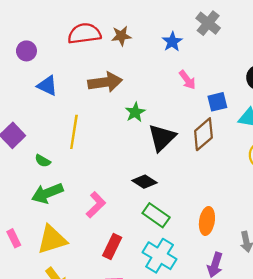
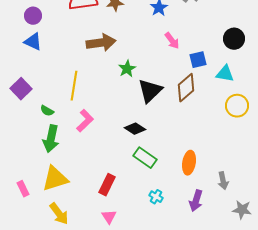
blue triangle: (47, 86) -> (33, 42), moved
green arrow: (47, 193) -> (51, 139), turned -56
pink L-shape: (96, 205) -> (85, 121), moved
pink rectangle: (14, 238) -> (23, 189), moved
cyan cross: (160, 256) -> (156, 197), moved, size x0.5

